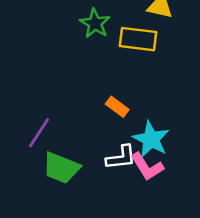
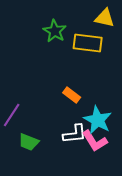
green trapezoid: (61, 168) -> (29, 142), size x0.7

